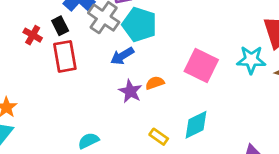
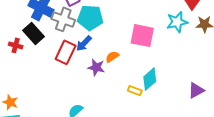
black rectangle: (60, 26) -> (34, 34), size x1.5
red rectangle: (65, 56) -> (66, 52), moved, turned 50
yellow rectangle: (159, 137) -> (135, 91), moved

